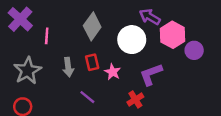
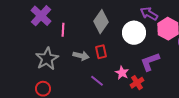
gray arrow: (68, 67) -> (81, 56), turned -70
pink star: (113, 72) -> (122, 73), moved

